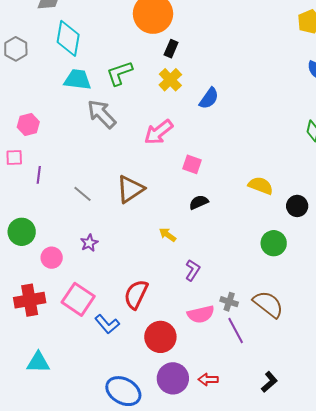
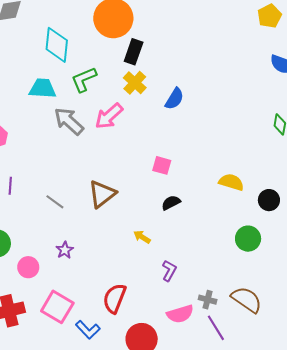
cyan diamond: (68, 38) -> (57, 45), moved
black rectangle: (171, 49) -> (134, 52), size x1.4
pink arrow: (159, 132) -> (109, 116), moved

